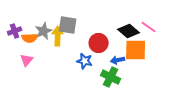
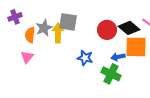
purple cross: (15, 31) -> (15, 17), moved
orange semicircle: (30, 38) -> (30, 35), turned 98
red circle: (99, 43) -> (107, 30), moved

